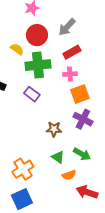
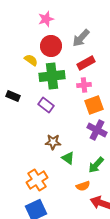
brown star: (54, 129) -> (53, 142), moved
green arrow: (82, 154) -> (96, 165), turned 102
green triangle: (58, 157) -> (68, 158), moved

